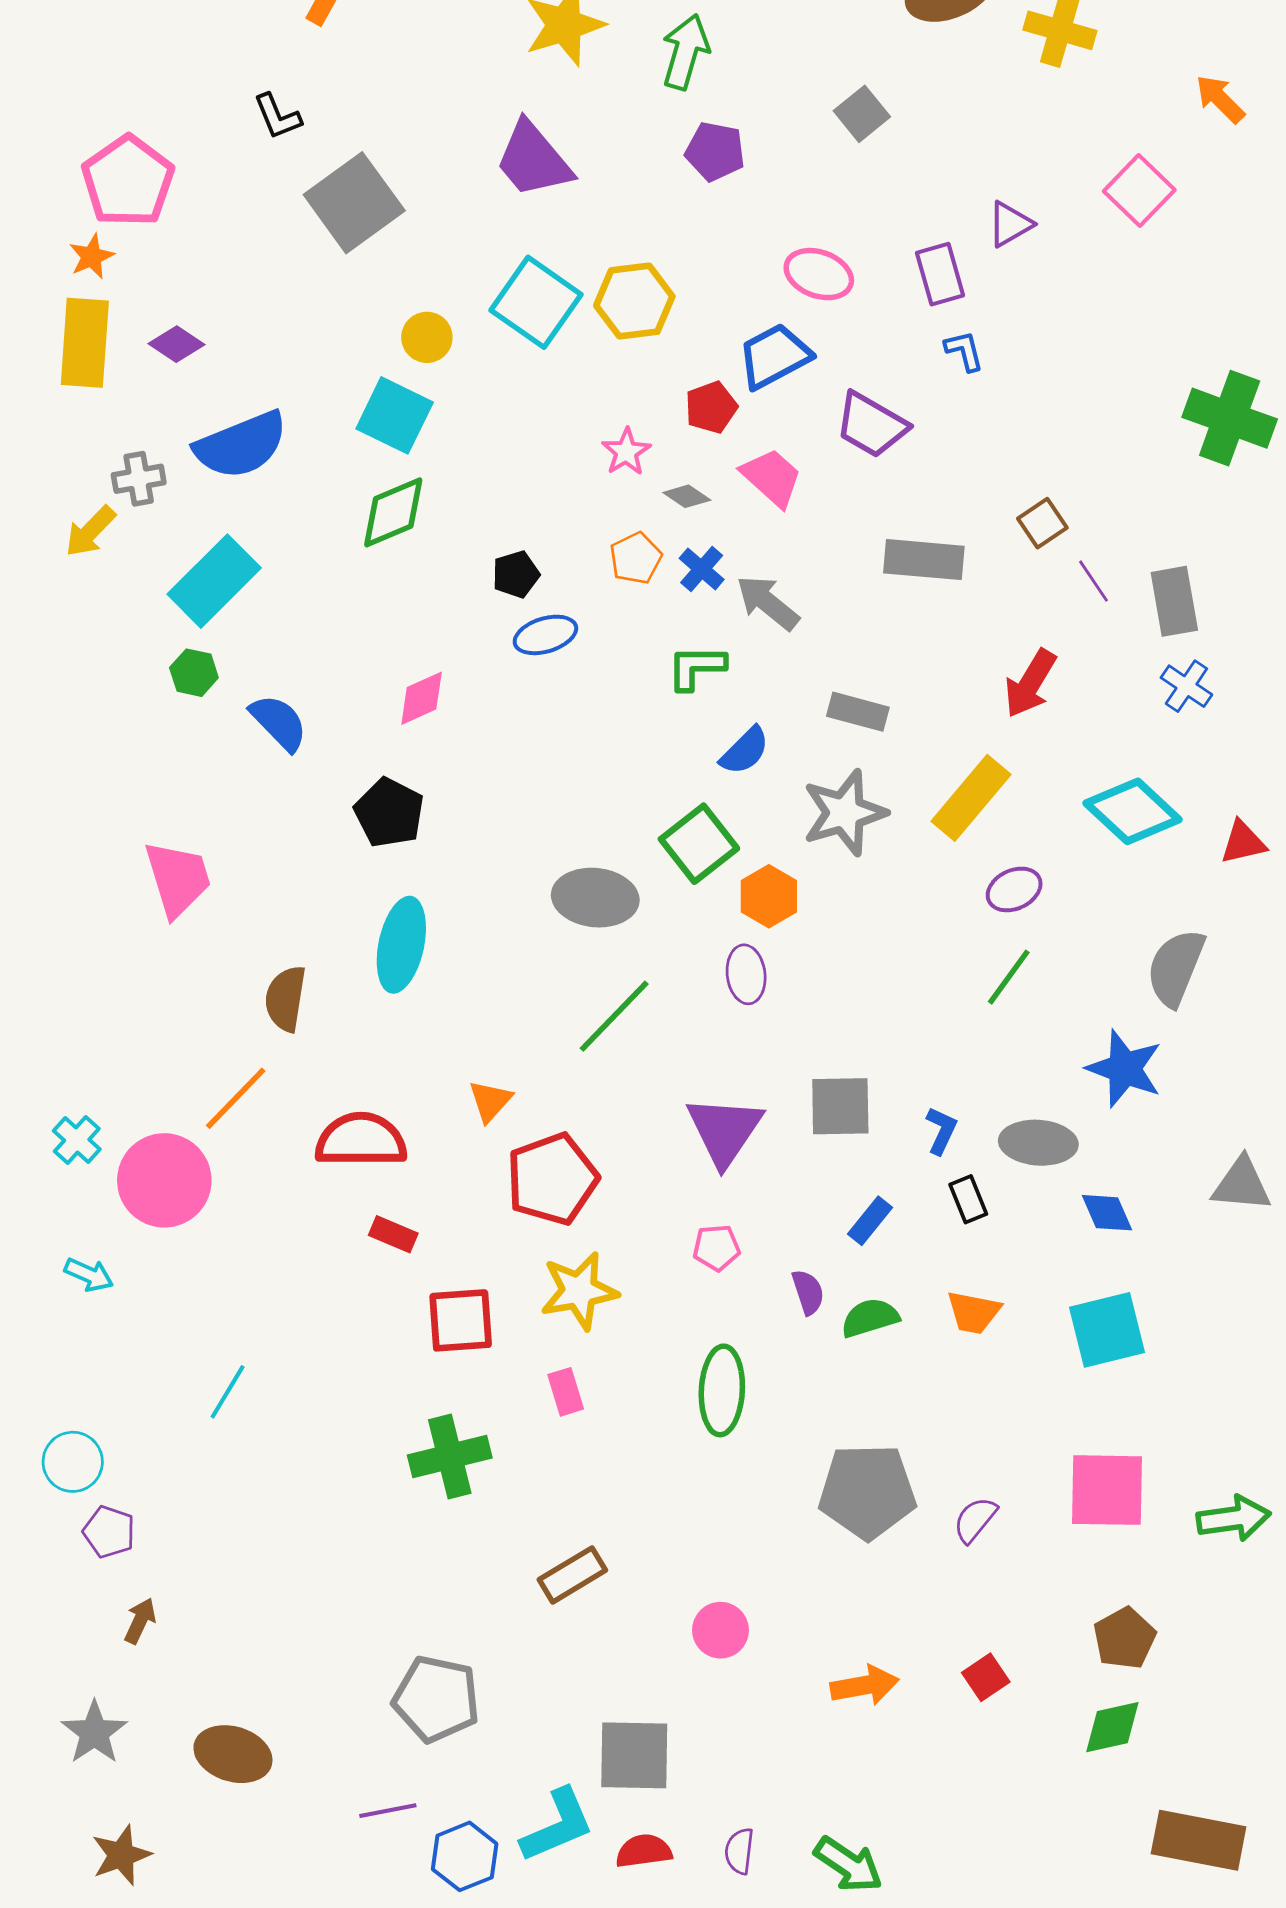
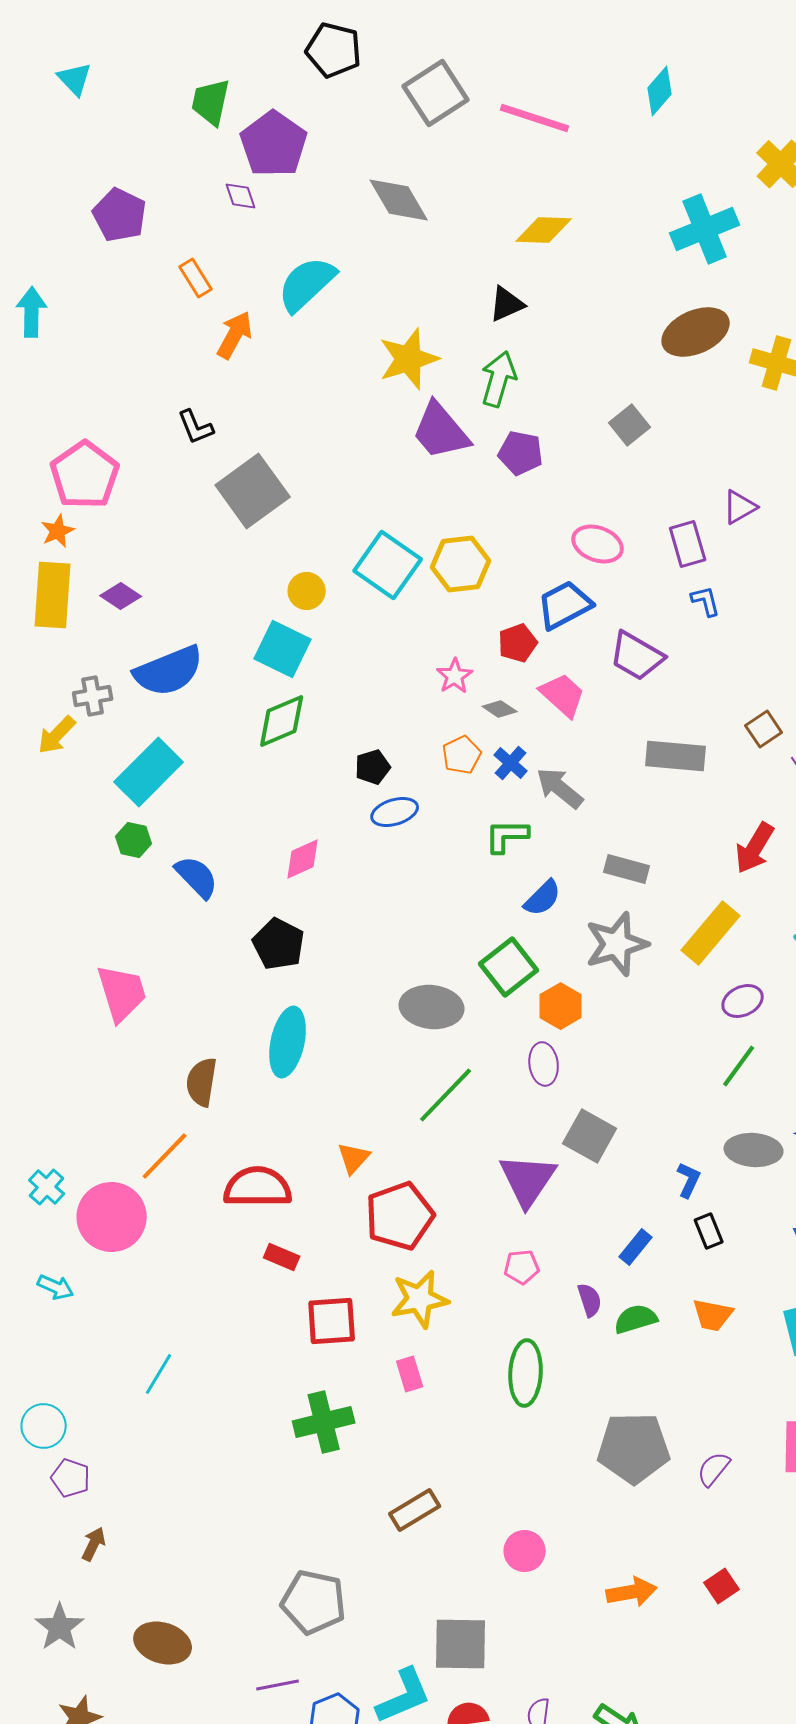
purple trapezoid: (533, 160) -> (441, 431), moved
gray square: (840, 1106) -> (590, 1136), moved, turned 30
gray ellipse: (1038, 1143) -> (754, 1150), moved

